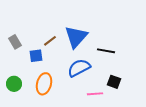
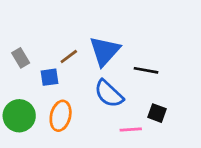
blue semicircle: (79, 68) -> (109, 94), turned -110
green circle: (14, 84) -> (19, 116), size x1.5

